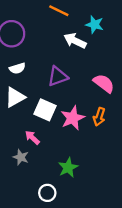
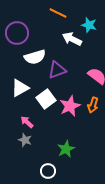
white semicircle: (17, 68) -> (35, 57), moved, size x1.5
white square: (45, 110) -> (46, 99), turned 30
pink arrow: (32, 138) -> (27, 122), moved

